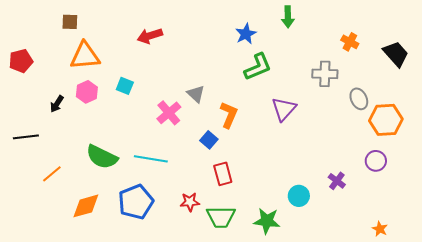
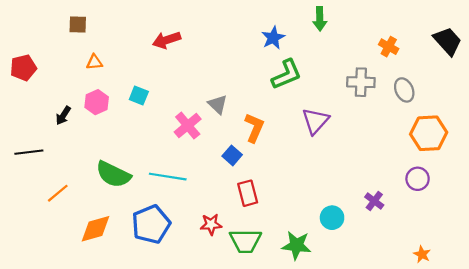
black trapezoid: (396, 54) -> (448, 41), moved
orange triangle: (85, 56) -> (94, 62), size x0.5
gray ellipse: (359, 99) -> (404, 90), moved

